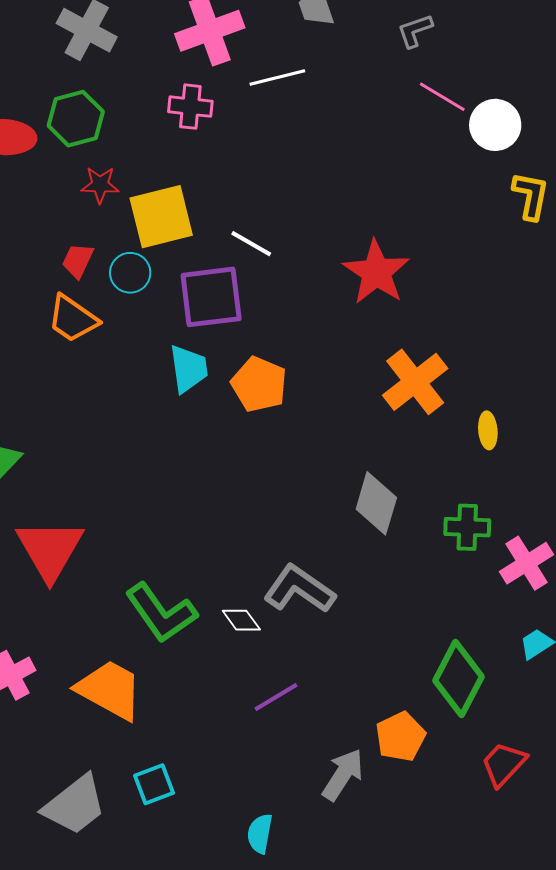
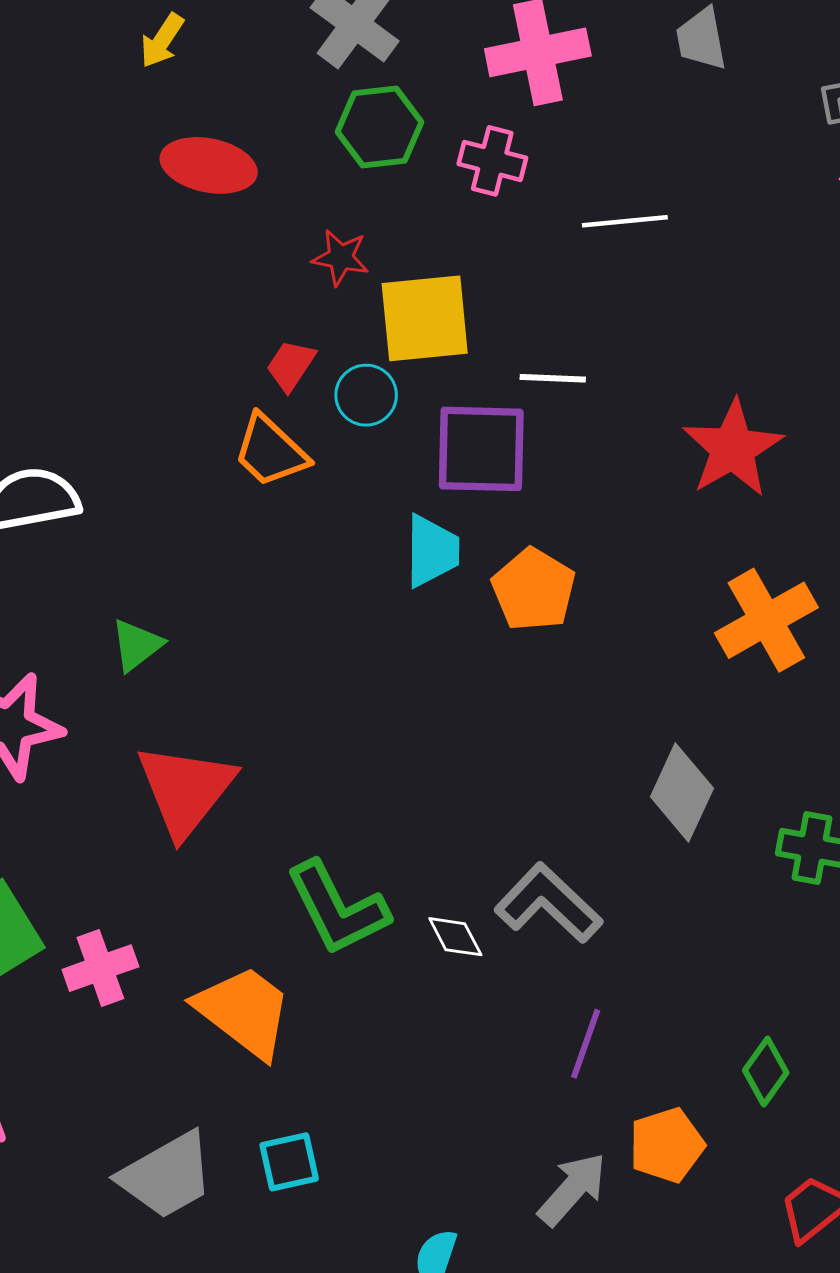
white line: (277, 78) -> (625, 221), moved
green hexagon: (76, 119) -> (380, 127), moved
white line: (251, 244) -> (553, 378), turned -36
green diamond: (459, 679) -> (766, 1071), size x0.6
purple line: (276, 697) -> (586, 1044), moved, turned -48

